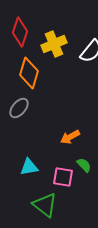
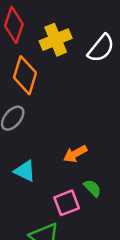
cyan triangle: (29, 167) -> (25, 171), moved, turned 36
pink square: (63, 177) -> (67, 203), turned -30

